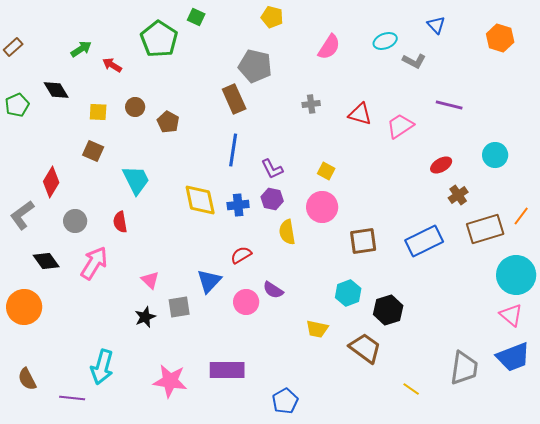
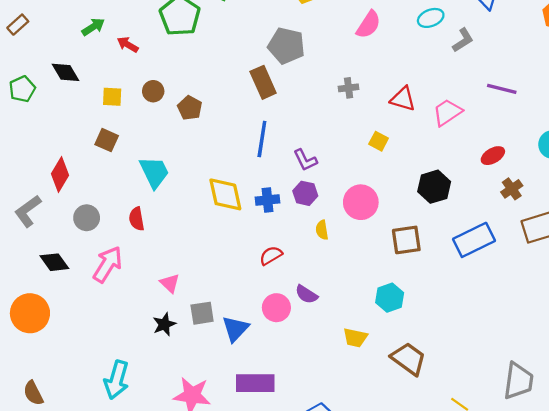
gray L-shape: (414, 61) -> (463, 40), turned -60
yellow square: (326, 171) -> (379, 141), moved
yellow semicircle: (287, 232) -> (322, 230), size x0.7
blue triangle: (209, 281) -> (235, 329), moved
black hexagon: (388, 310) -> (434, 187), moved

